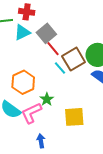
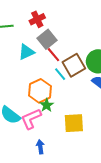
red cross: (27, 12) -> (37, 19), moved, turned -35
cyan triangle: (22, 32) -> (26, 52), moved
orange hexagon: (23, 82) -> (40, 91), moved

